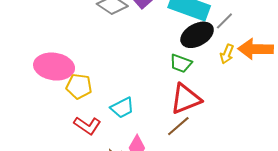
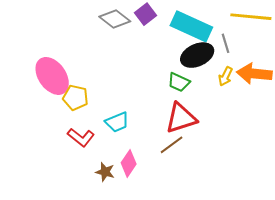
gray line: (224, 21) -> (225, 43), turned -66
pink ellipse: (54, 67) -> (52, 76), turned 42

